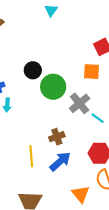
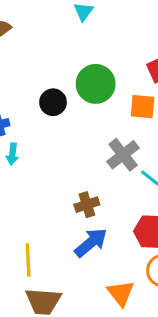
green circle: (53, 87) -> (96, 84), moved
yellow line: (31, 156) -> (28, 260), moved

